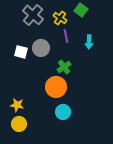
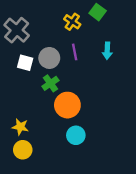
gray cross: (33, 15) -> (17, 30), moved
purple line: (66, 36) -> (75, 52), moved
green cross: (64, 67) -> (50, 83), moved

